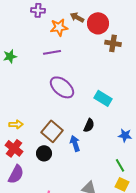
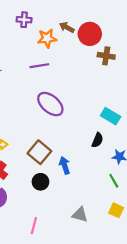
cyan rectangle: (103, 98) -> (111, 116), moved
black semicircle: (89, 125) -> (97, 140), moved
black circle: (44, 153) -> (40, 182), moved
green line: (120, 165) -> (114, 181), moved

